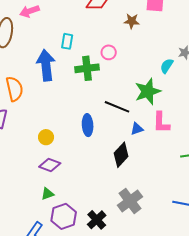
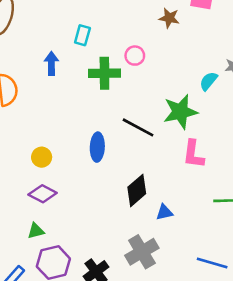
blue arrow: (46, 65) -> (51, 63), size x0.6
blue triangle: (137, 129) -> (164, 212), moved

